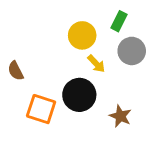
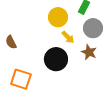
orange square: (41, 109) -> (21, 79), moved
brown star: (120, 116) -> (89, 52), moved

